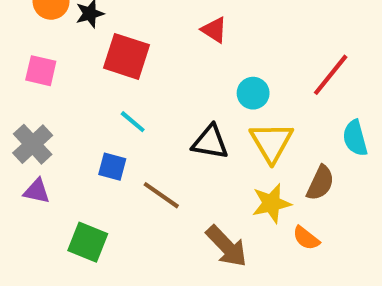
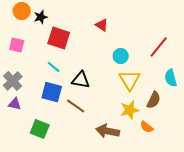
cyan line: (133, 122) -> (54, 67), moved
black triangle: (210, 142) -> (81, 80), moved
blue square: (112, 167) -> (52, 92), size x1.5
brown arrow: (227, 246) -> (108, 131), turned 145

